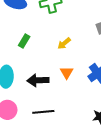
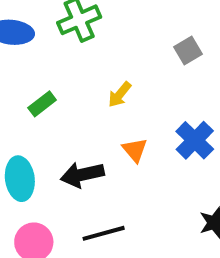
green rectangle: (24, 41) -> (42, 104), turned 32

